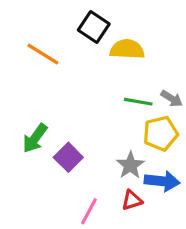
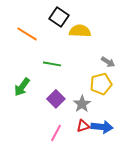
green line: (138, 102) -> (52, 64), moved
purple square: (68, 157) -> (56, 99), moved
blue arrow: (162, 181) -> (102, 127), moved

